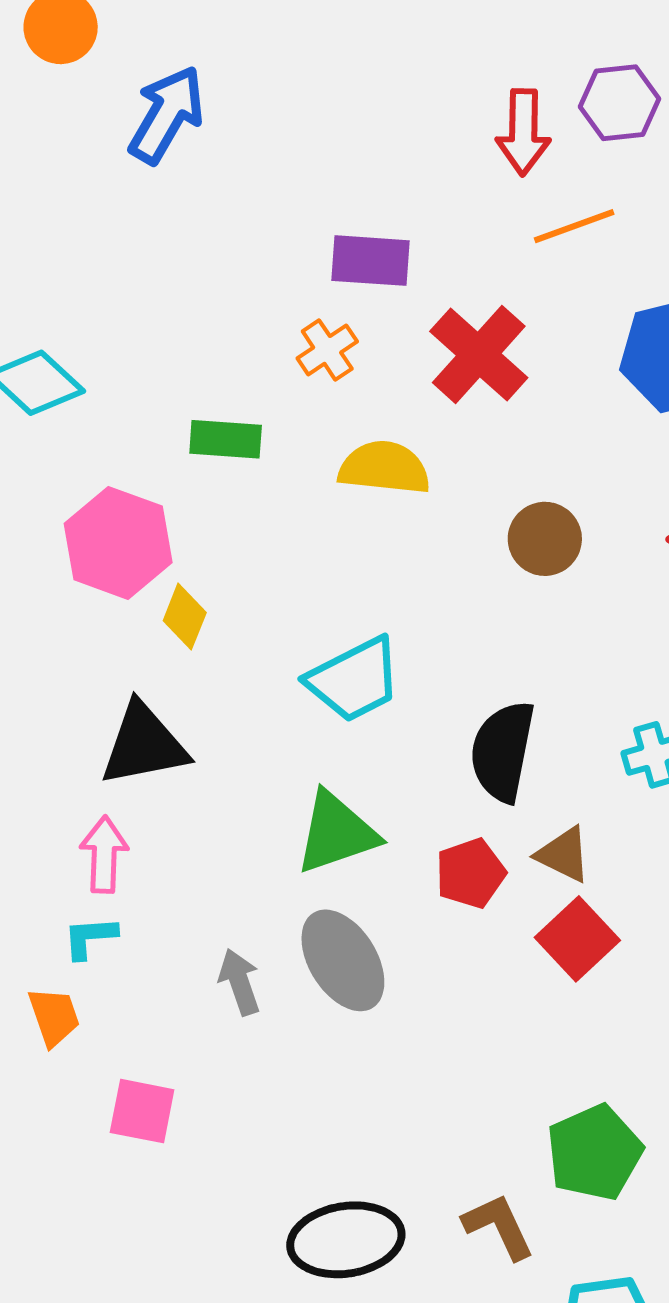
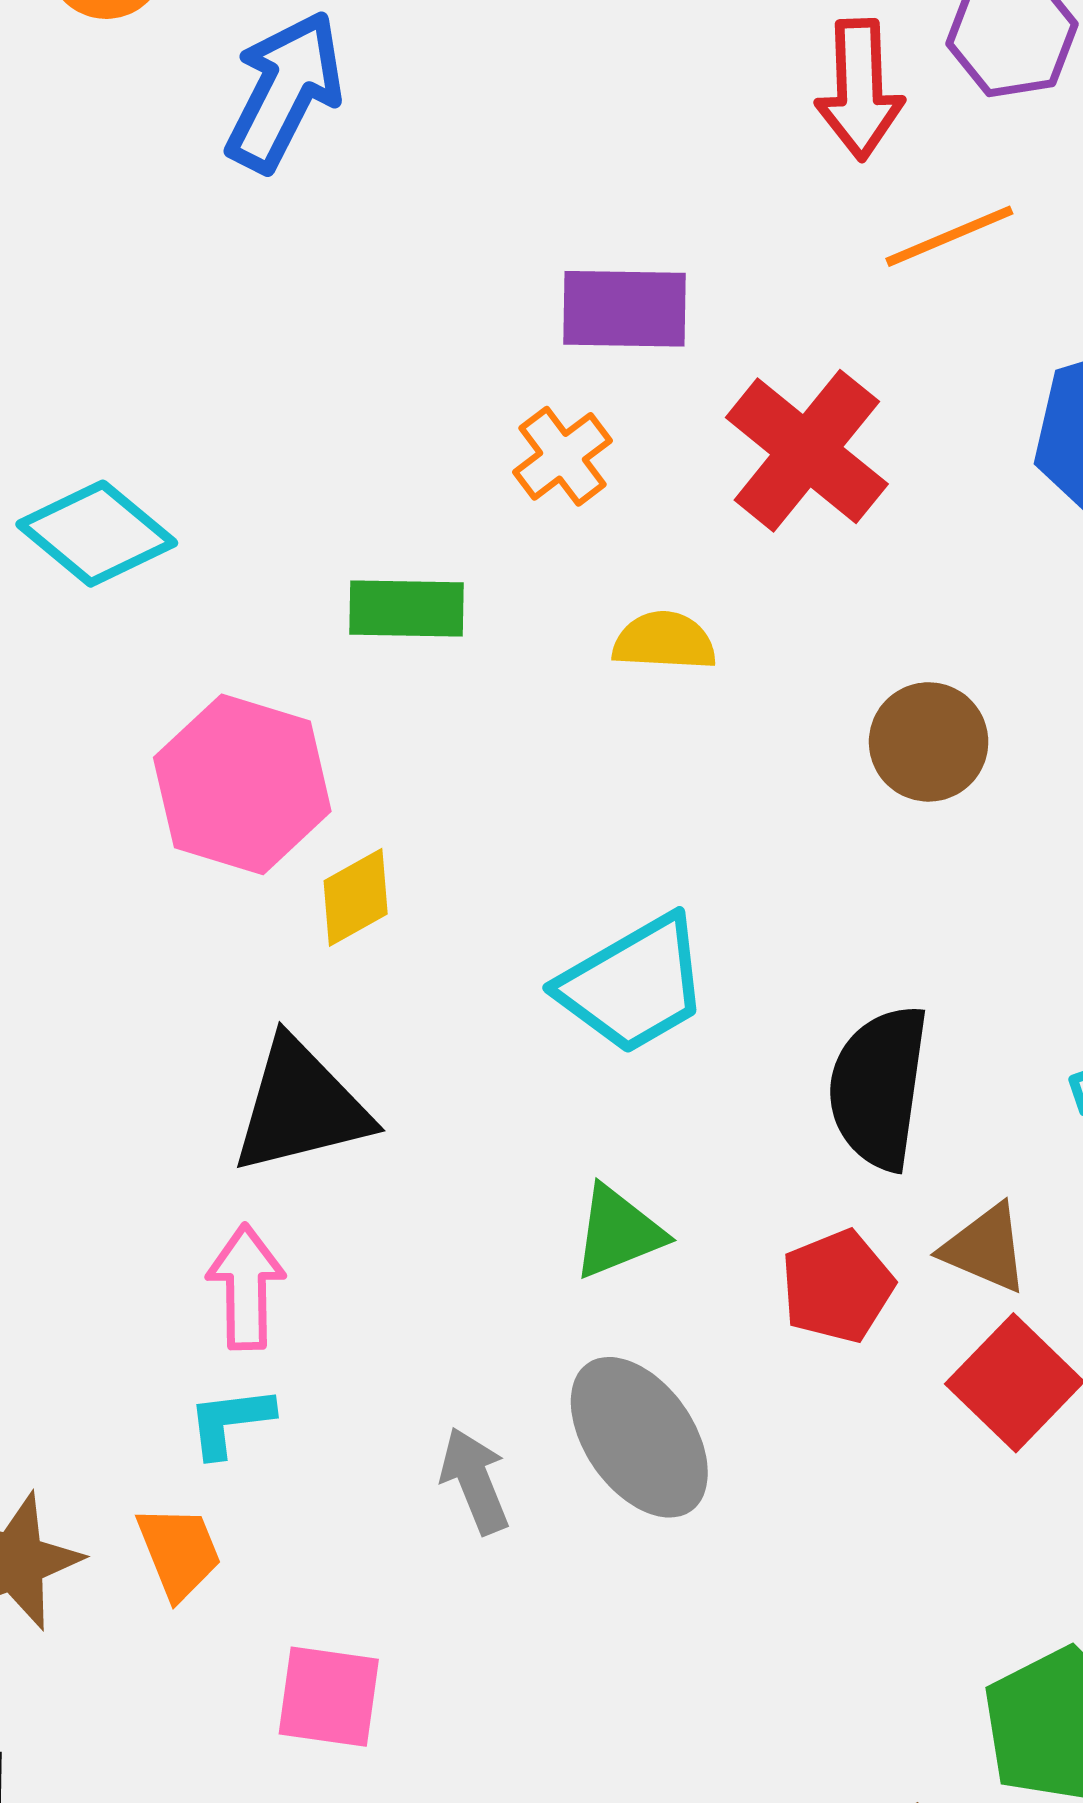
yellow semicircle: (384, 468) -> (664, 641), size x0.7
yellow diamond: (185, 617) -> (356, 897), turned 42
green triangle: (336, 833) -> (618, 1232), size x0.7

